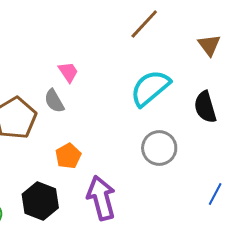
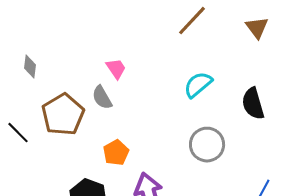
brown triangle: (209, 45) -> (257, 28), moved
cyan semicircle: (150, 88) -> (198, 85), size x0.7

